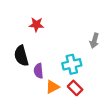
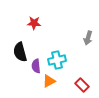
cyan cross: (72, 64) -> (57, 60), moved
red rectangle: (75, 88) -> (82, 85), moved

